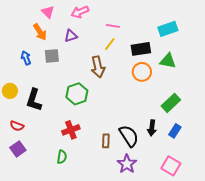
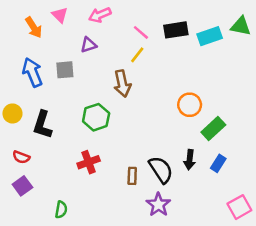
pink line: (113, 26) -> (141, 32), turned 32
orange arrow: (40, 32) -> (34, 27), moved
black rectangle: (141, 49) -> (176, 30), moved
blue arrow: (26, 58) -> (32, 72), size x1.6
green triangle: (168, 61) -> (241, 26), moved
orange circle: (142, 72) -> (190, 105), moved
green semicircle: (62, 157) -> (61, 210), moved
pink square: (171, 166) -> (239, 207), moved, turned 30

